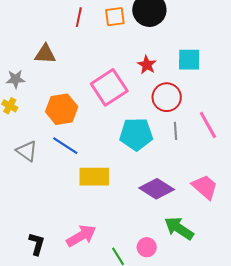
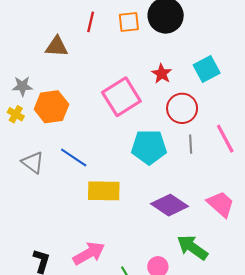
brown triangle: (45, 54) -> (57, 47), moved
cyan square: (189, 60) -> (207, 69), turned -30
orange hexagon: (62, 109) -> (51, 107), moved

